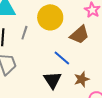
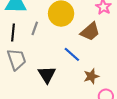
black triangle: (52, 80) -> (47, 75), moved

